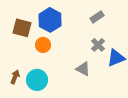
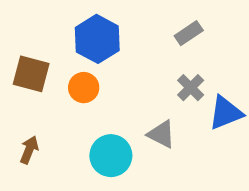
brown square: (22, 28) -> (31, 74), moved
cyan circle: (37, 80) -> (111, 156), moved

